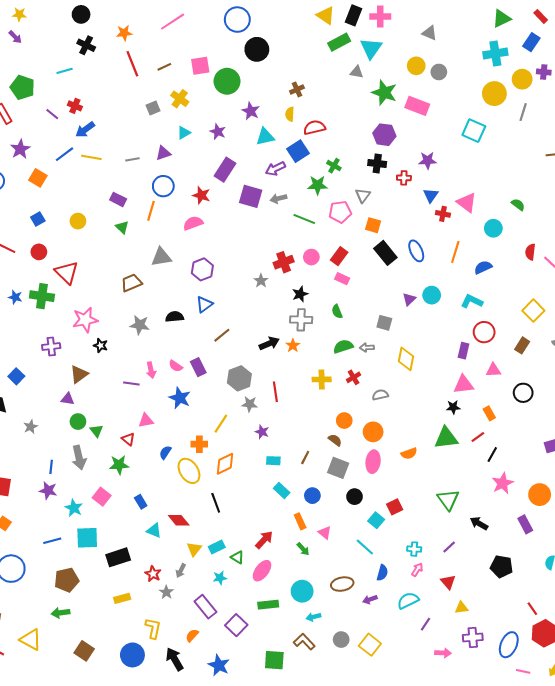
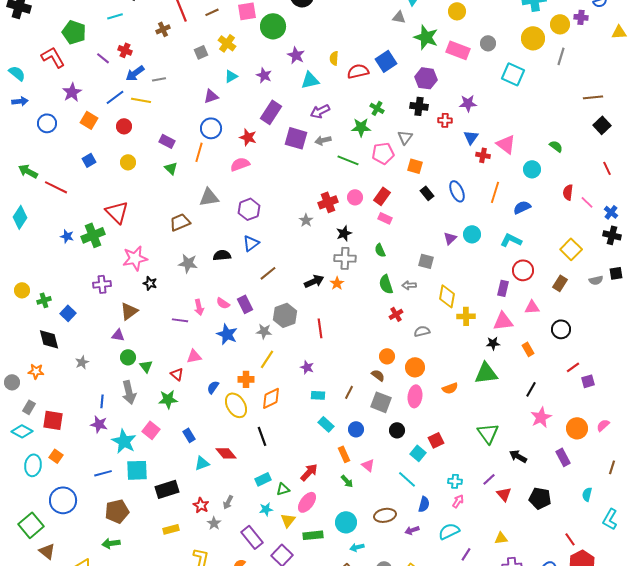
gray circle: (439, 72) -> (488, 43), moved
brown cross: (297, 89) -> (163, 29), moved
blue square: (298, 151) -> (386, 61), moved
gray line: (132, 159) -> (159, 79), moved
red circle: (39, 252) -> (124, 126), moved
black rectangle: (385, 253) -> (427, 193), size x0.6
green cross: (42, 296) -> (93, 235), turned -30
green semicircle: (343, 347) -> (386, 284), turned -90
yellow cross: (322, 379) -> (466, 316), moved
gray star: (250, 404) -> (264, 331), moved
red line: (478, 437) -> (573, 367), moved
cyan star: (74, 508) -> (124, 441), size x1.4
cyan triangle: (154, 531) -> (202, 463), turned -42
yellow triangle: (194, 549) -> (288, 520), moved
green triangle: (237, 557) -> (283, 489), turned -48
red triangle: (448, 582) -> (504, 494), moved

